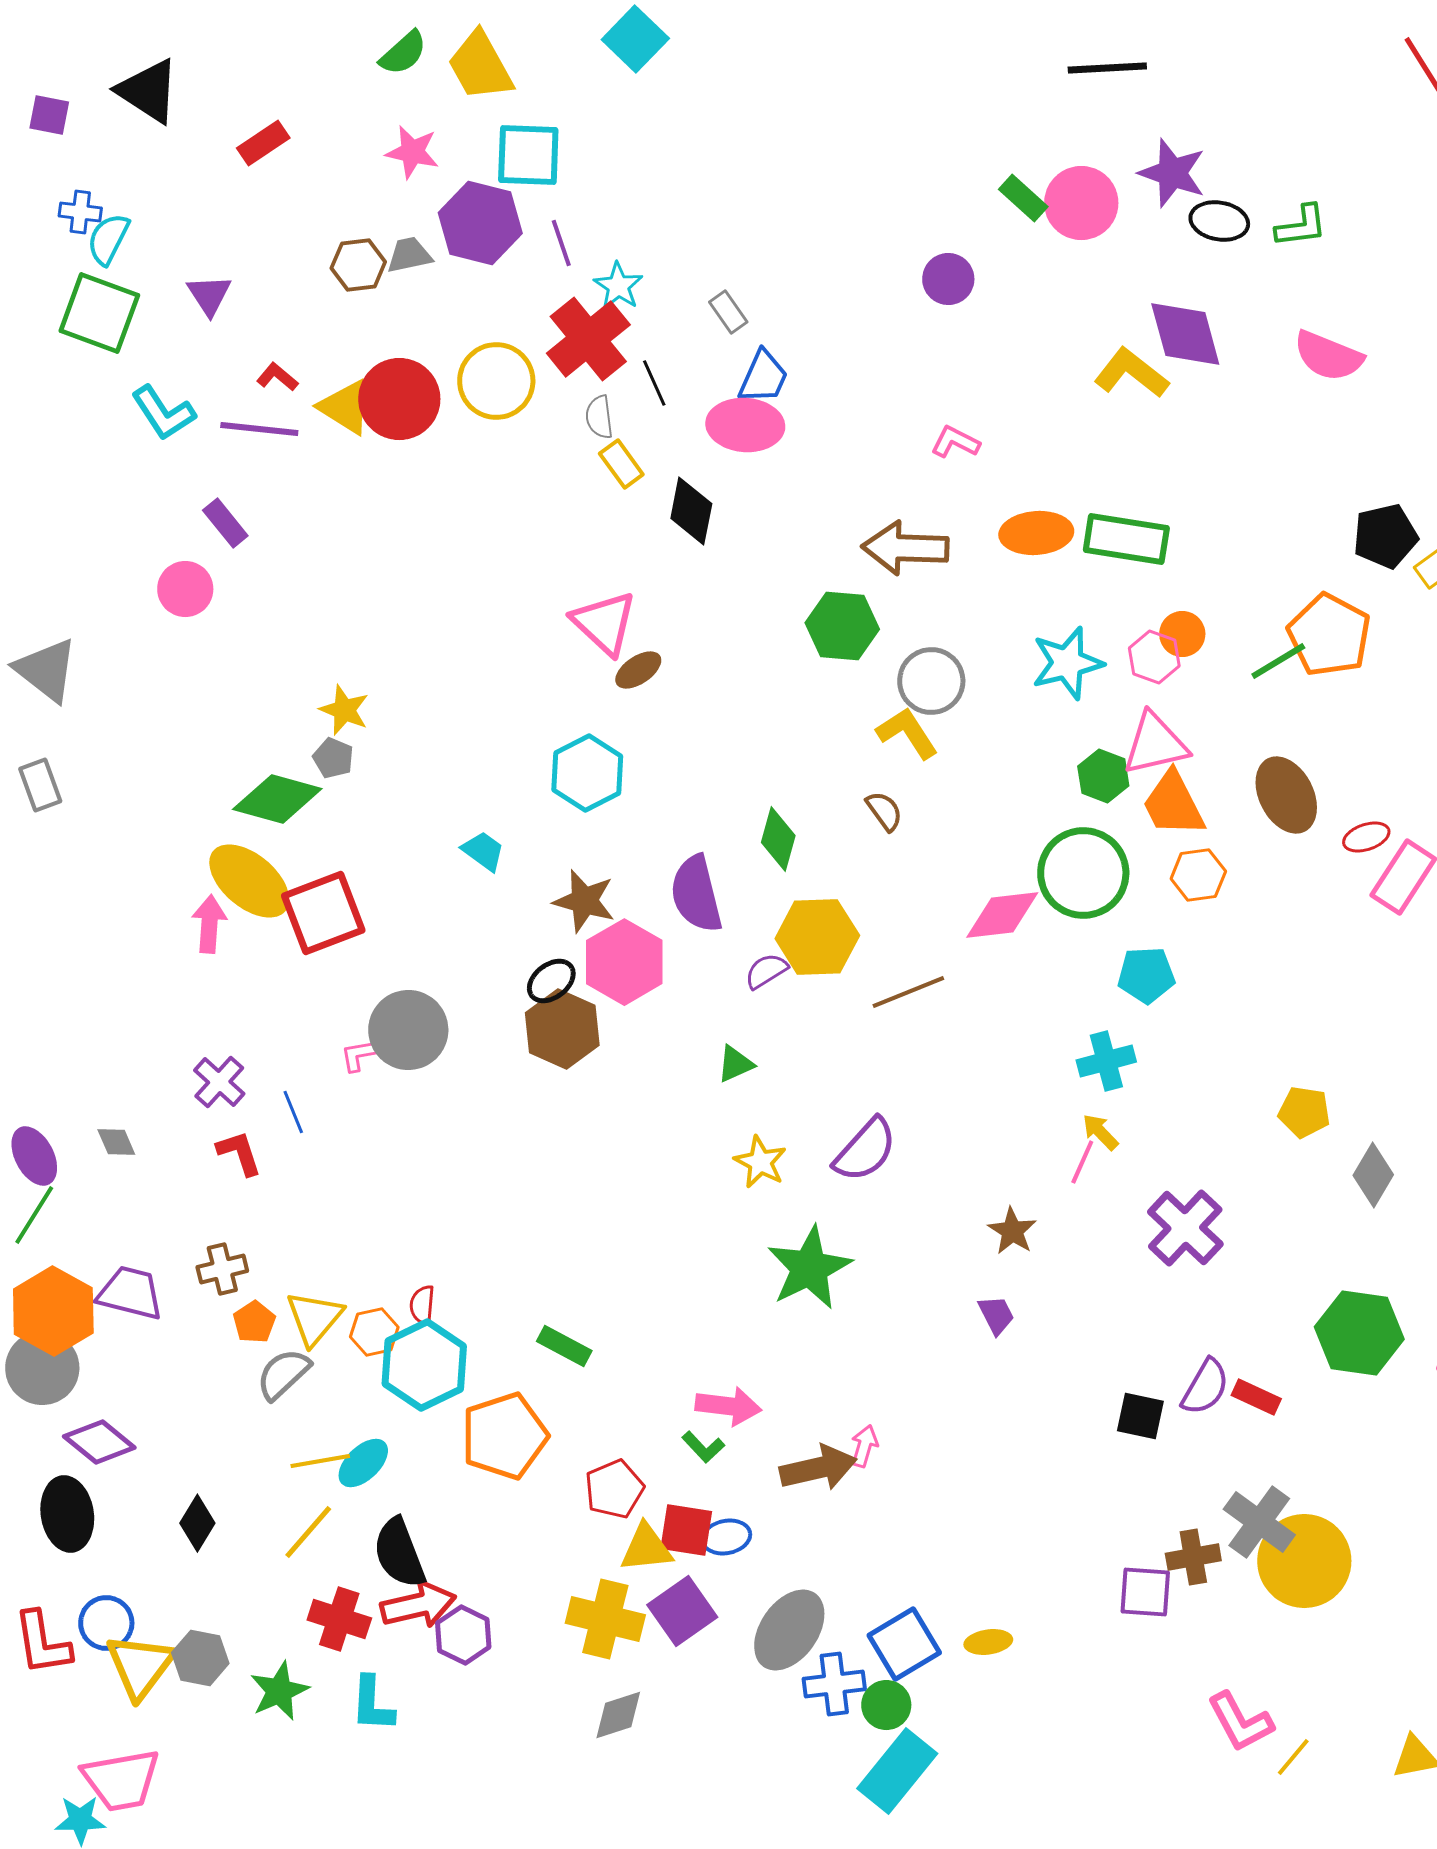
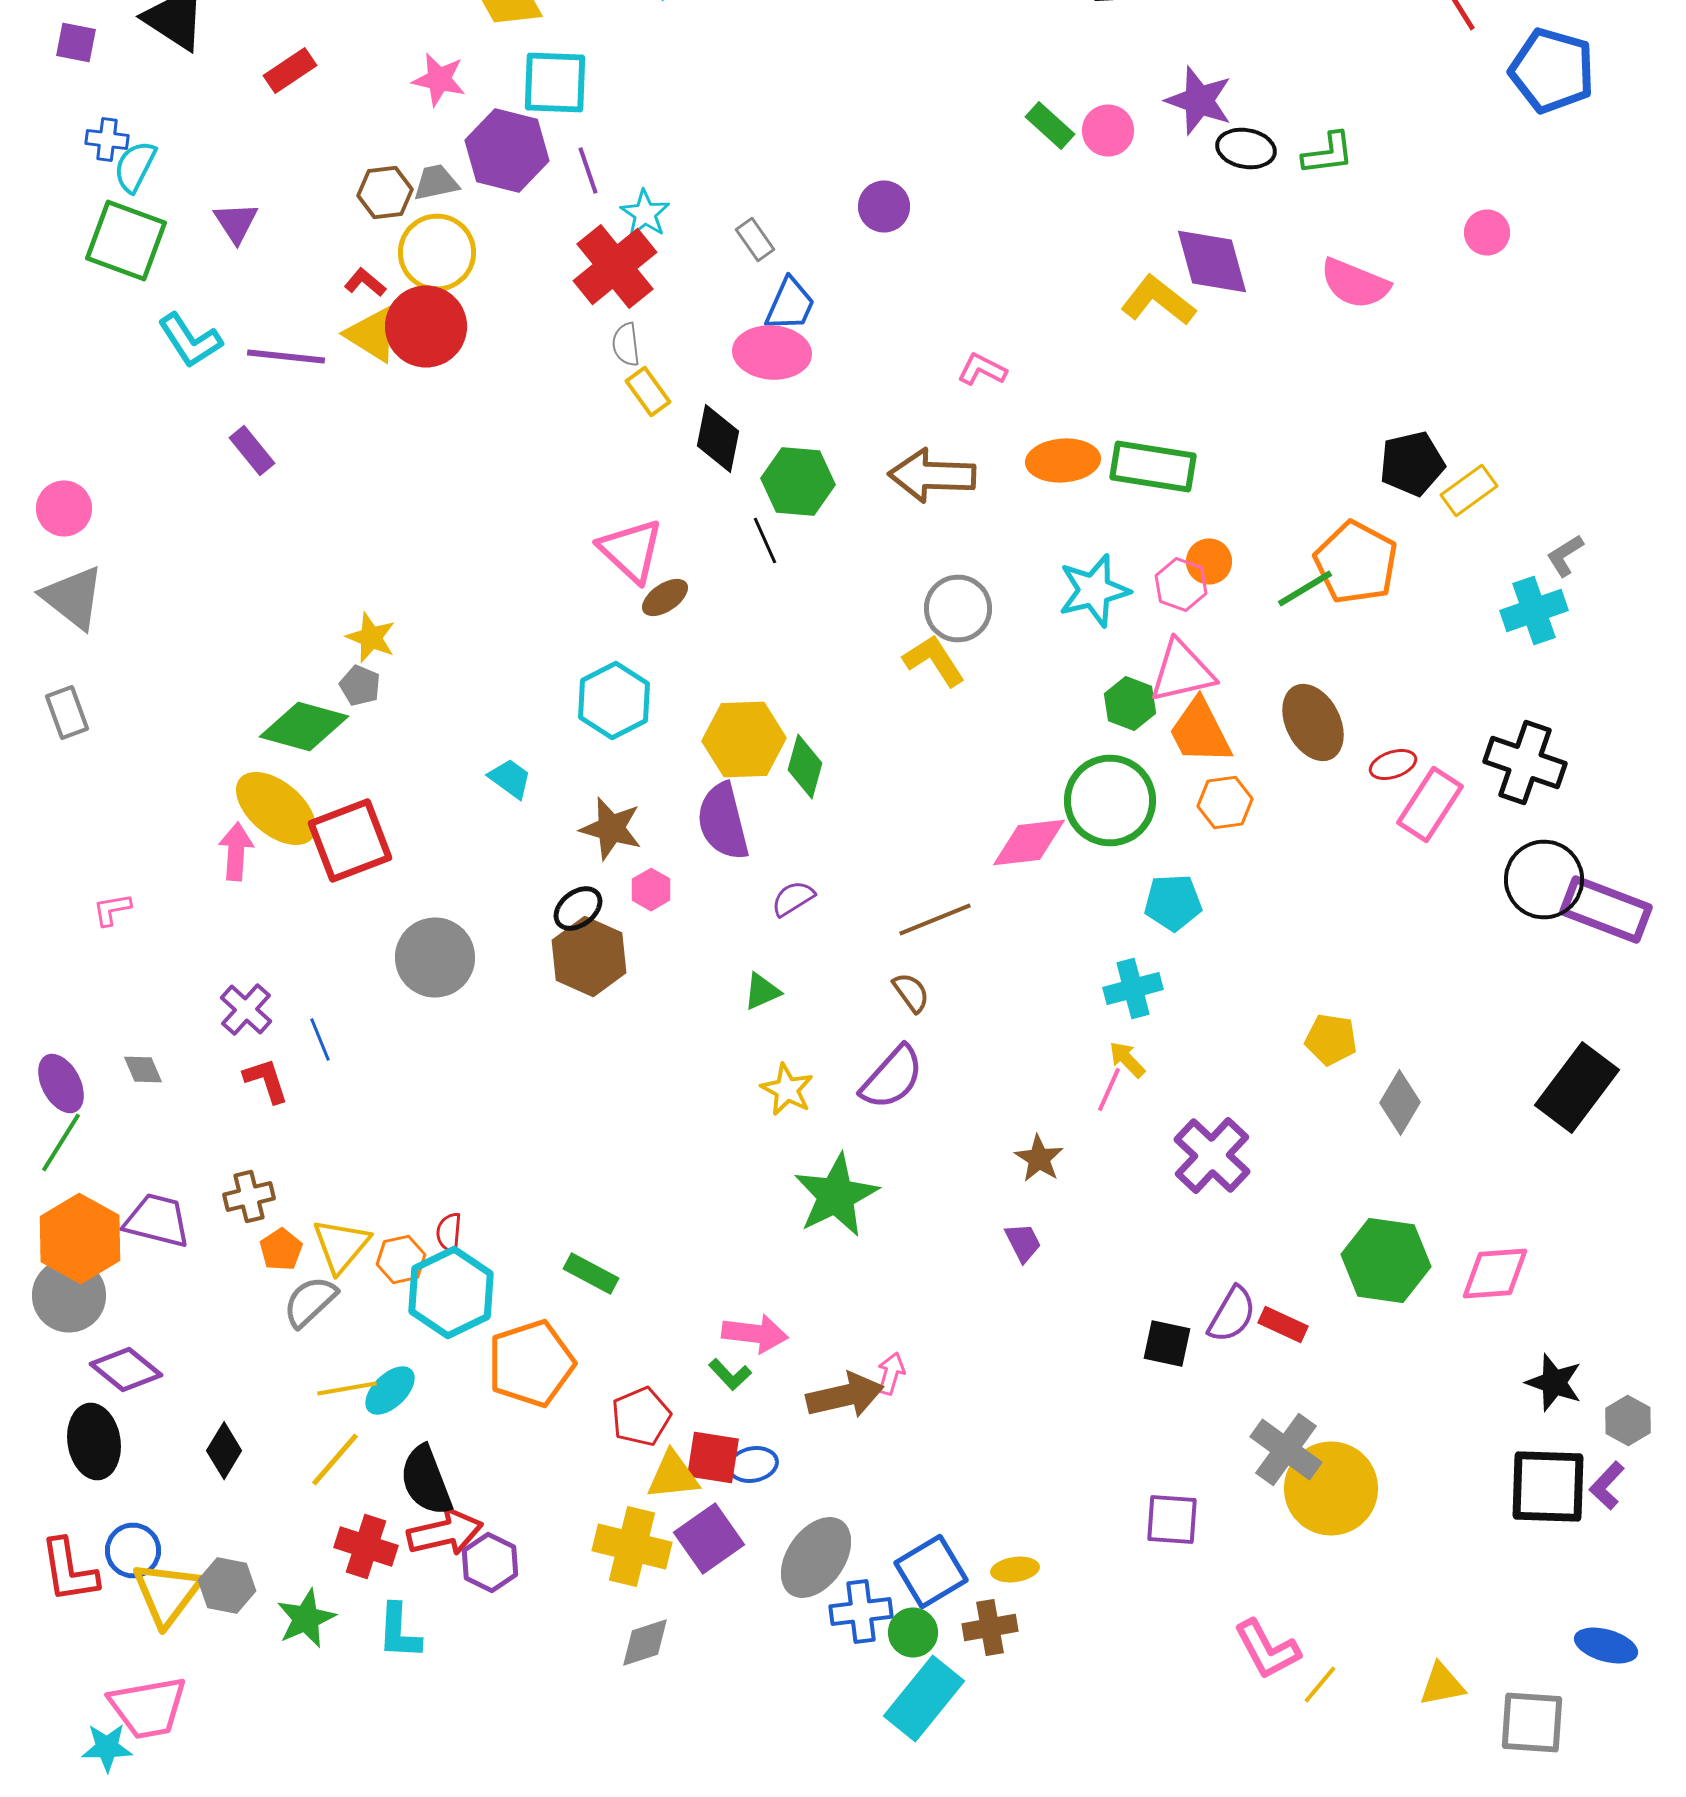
pink circle: (1081, 203) -> (1108, 130), size x0.7
purple circle: (948, 279) -> (884, 206), moved
red L-shape: (277, 377) -> (365, 282), moved
yellow circle: (496, 381) -> (437, 252), moved
black line: (654, 383) -> (765, 540), moved
pink circle: (185, 589) -> (64, 508), moved
green hexagon: (842, 626) -> (798, 482), moved
brown semicircle: (884, 811) -> (911, 992), moved
yellow hexagon: (817, 937) -> (744, 740), moved
pink hexagon: (624, 962) -> (651, 890), size x0.5
pink L-shape: (359, 1055) -> (112, 910), moved
brown cross: (1193, 1557) -> (990, 1628), moved

